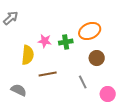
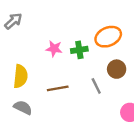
yellow semicircle: (28, 55) -> (20, 76), moved
gray line: (83, 82) -> (96, 86), moved

